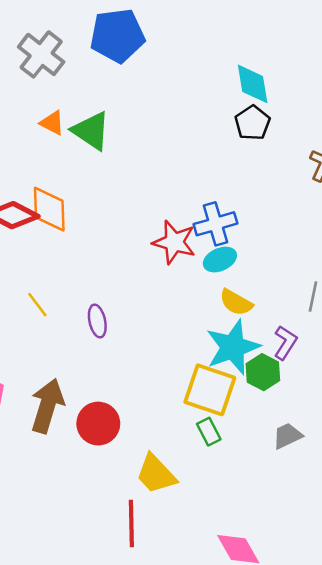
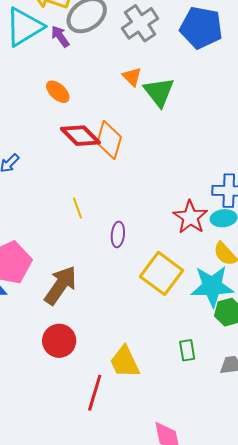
red star: (174, 242) -> (190, 217), moved
yellow square: (210, 390) -> (161, 273), moved
red circle: (98, 424) -> (59, 341), moved
green rectangle: (209, 432) -> (187, 350), moved

